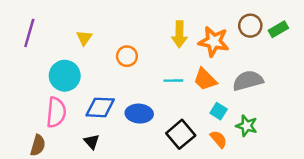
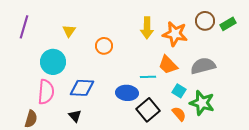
cyan line: (173, 81) -> (148, 77), moved
blue ellipse: (139, 114) -> (127, 93), moved
green star: (247, 126) -> (202, 103), size x1.4

